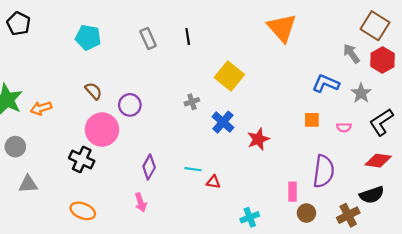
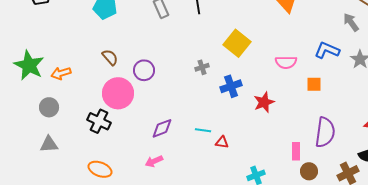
blue cross: (223, 122) -> (231, 86), turned 30
pink semicircle: (344, 127) -> (286, 62), moved, size x1.5
gray circle: (15, 147) -> (49, 107), moved
purple diamond: (149, 167) -> (162, 128), turned 40
pink arrow: (141, 202) -> (154, 161), turned 84

